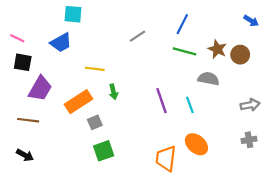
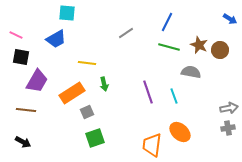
gray arrow: (250, 105) -> (229, 108), moved

